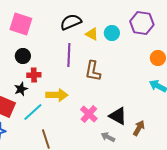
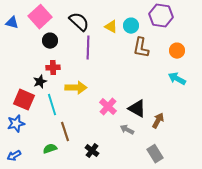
black semicircle: (71, 22) -> (79, 22), moved, turned 65
pink square: (21, 24) -> (40, 17), turned 30
black circle: (23, 56) -> (50, 41), moved
brown L-shape: (93, 71) -> (141, 48), moved
cyan line: (33, 112) -> (52, 105), turned -65

